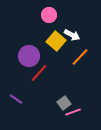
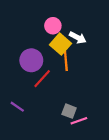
pink circle: (49, 15) -> (53, 26), moved
orange line: (80, 57) -> (66, 60), moved, turned -48
gray square: (64, 103) -> (69, 111), turned -32

